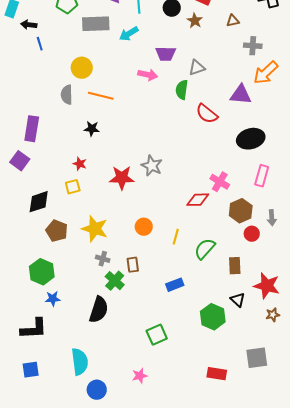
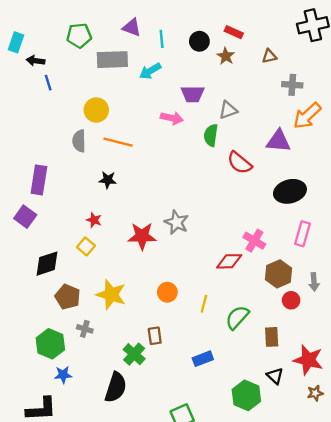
yellow square: (73, 187) -> (86, 246), turned -35
gray cross: (103, 259) -> (85, 329), moved

